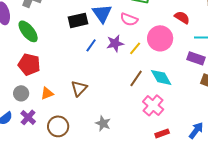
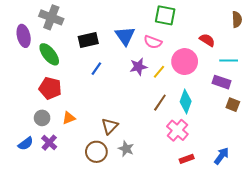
black rectangle: (78, 20) -> (88, 40), moved
blue line: (91, 45) -> (96, 69), moved
cyan diamond: (161, 77) -> (186, 102), turned 50
brown triangle: (79, 88) -> (110, 126), moved
brown circle: (58, 126) -> (96, 152), moved

